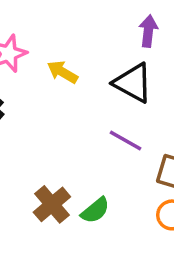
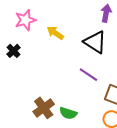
green semicircle: (95, 210) -> (68, 113), turned 54

